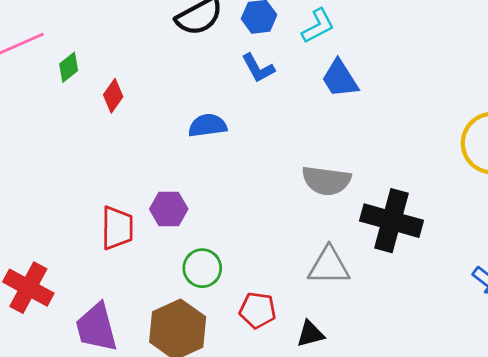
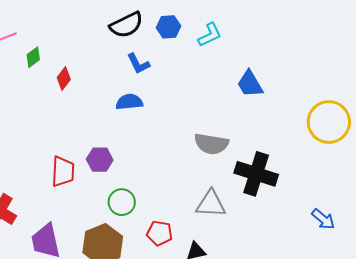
blue L-shape: (258, 68) -> (138, 64), moved
blue trapezoid: (340, 79) -> (250, 84), moved

